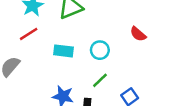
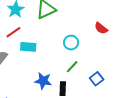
cyan rectangle: (63, 51) -> (28, 47), moved

